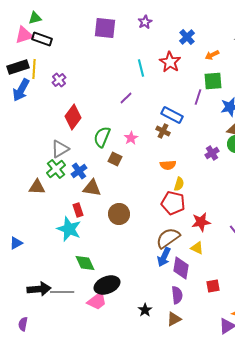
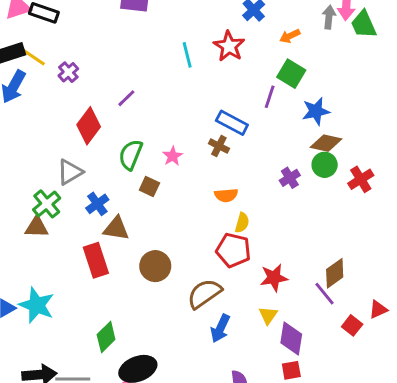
yellow line: (34, 69) -> (32, 56), turned -60
green square: (213, 81) -> (291, 74), turned 36
purple line: (126, 98) -> (126, 98), moved
green cross: (56, 169) -> (47, 204), moved
red rectangle: (78, 210) -> (96, 260), size x1.6
cyan star: (69, 229) -> (37, 305), moved
brown semicircle: (168, 238) -> (204, 294), moved
yellow triangle: (197, 248) -> (268, 315), turned 40
green diamond: (85, 263) -> (106, 337), turned 70
purple diamond: (181, 268) -> (291, 338), moved

